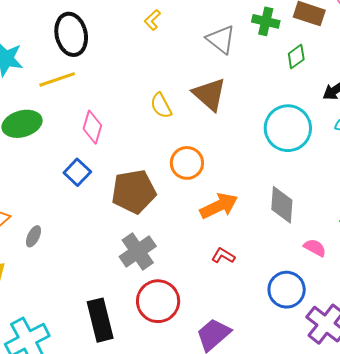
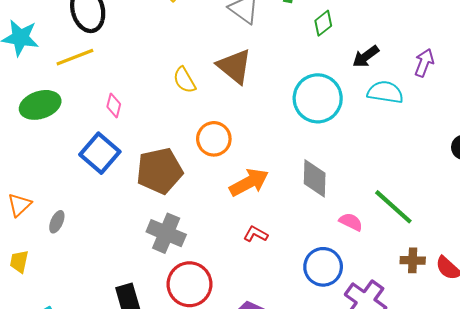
pink diamond: (92, 127) -> (114, 105), size x0.7
blue square: (77, 172) -> (100, 153), size x1.4
gray cross: (138, 251) -> (166, 233), turned -30

